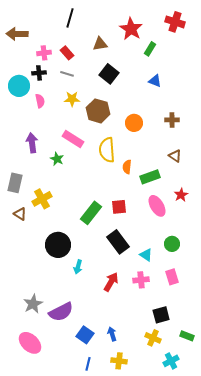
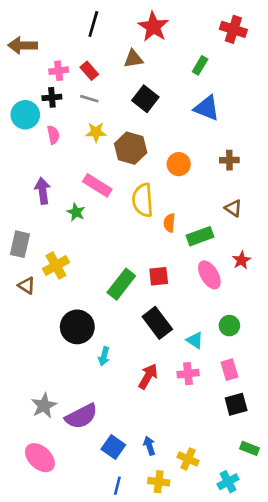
red star: (131, 29) -> (153, 27), moved
blue triangle: (155, 81) -> (207, 108), size x1.5
black square: (161, 315) -> (236, 404), moved
yellow cross: (153, 338) -> (188, 459), moved

